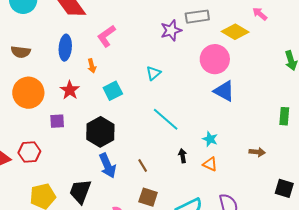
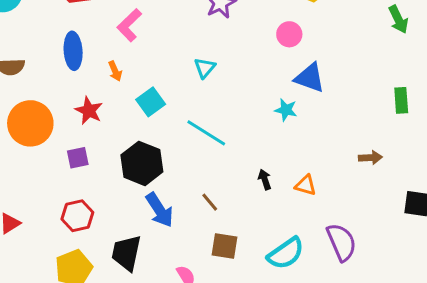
pink circle: (215, 59) -> (289, 34), size x0.6
cyan line: (166, 119) -> (206, 133), moved
cyan star: (210, 139) -> (286, 110), moved
red hexagon: (29, 152) -> (77, 216), moved

